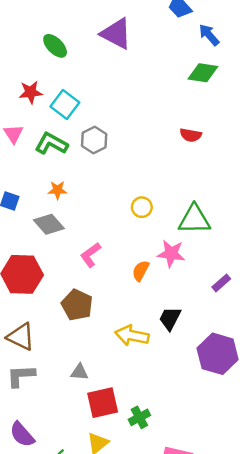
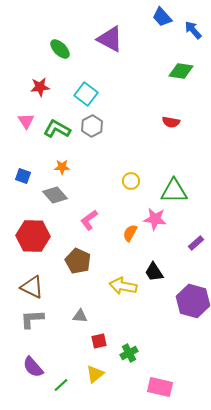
blue arrow: (209, 35) -> (193, 30), moved
cyan square: (65, 105) -> (86, 94), moved
black trapezoid: (170, 318) -> (154, 272), turned -60
red square: (103, 403) -> (99, 341), size x0.6

